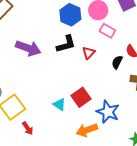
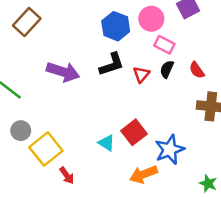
black semicircle: (117, 62) -> (167, 69), moved
blue star: (108, 112) -> (170, 150), turned 30

